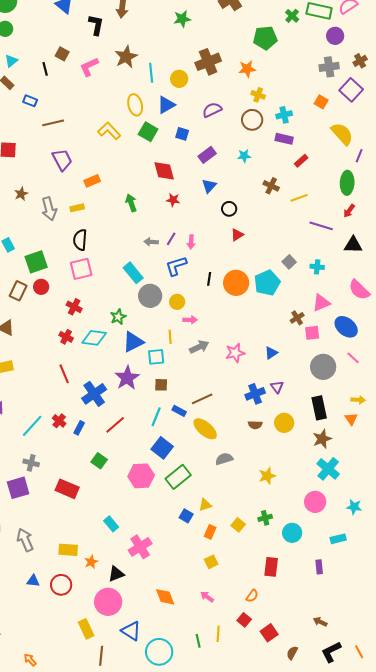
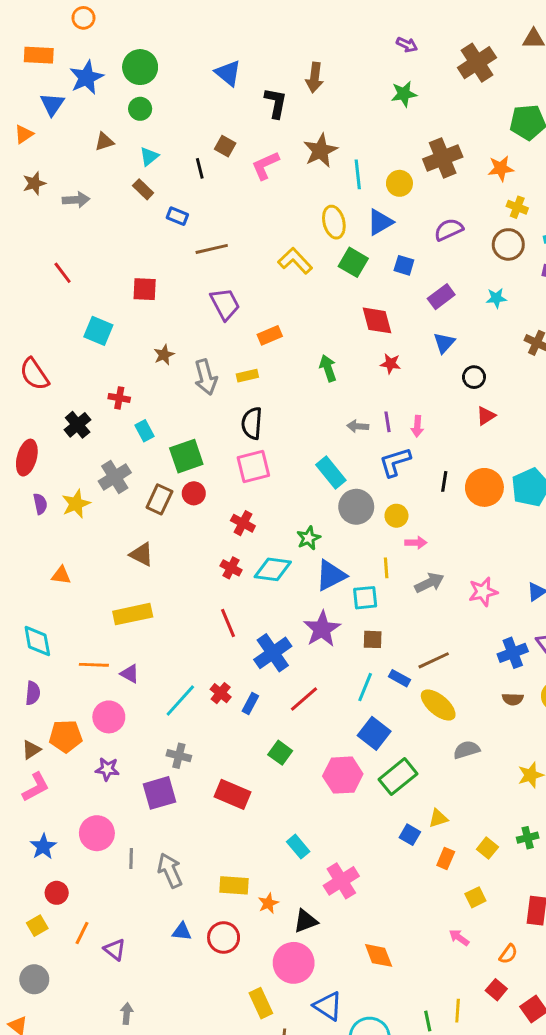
purple line: (171, 239) -> (388, 422), turned -40
yellow square: (211, 562) -> (475, 897), moved
pink arrow: (207, 597) -> (459, 938), moved

